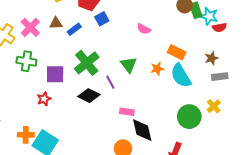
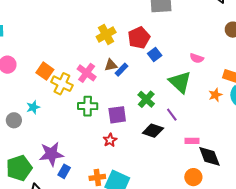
blue rectangle: (74, 29) -> (122, 70), moved
green cross: (87, 63) -> (146, 99), size x0.7
green triangle: (129, 65) -> (180, 82), moved, size x1.4

